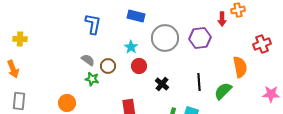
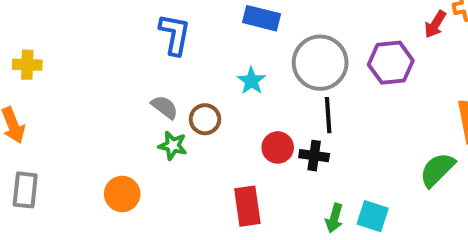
red arrow: (222, 19) -> (435, 24), turned 32
red circle: (139, 66) -> (278, 147), moved
black line: (199, 82) -> (328, 115), moved
black cross: (162, 84) -> (314, 156), turned -32

